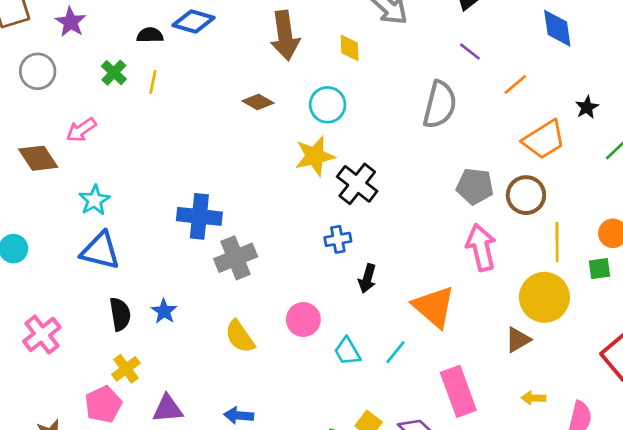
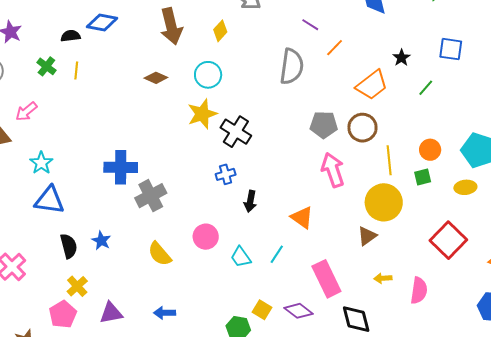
yellow diamond: (350, 48) -> (220, 31), turned 50
orange line: (515, 85) -> (335, 48), moved
orange triangle: (434, 307) -> (302, 218), size x0.7

